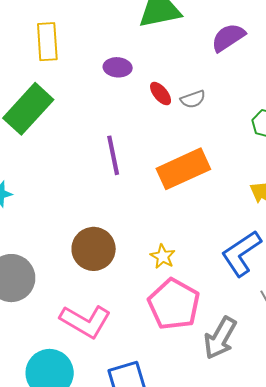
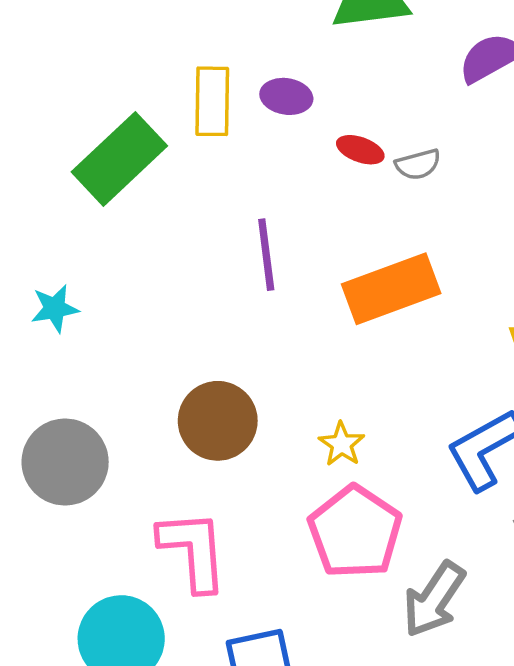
yellow rectangle: (47, 42) -> (212, 101), moved
red ellipse: (161, 94) -> (360, 150), turned -35
pink L-shape: (85, 321) -> (193, 550), turned -129

